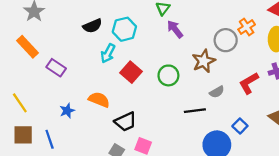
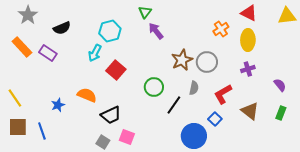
black semicircle: (92, 26) -> (62, 28), moved
gray circle: (226, 40) -> (207, 62), moved
purple rectangle: (56, 68) -> (48, 53), moved
green circle: (168, 75) -> (154, 87), moved
red L-shape: (249, 83) -> (223, 94), moved
gray semicircle: (217, 92) -> (194, 88), turned -48
black line: (195, 111) -> (174, 105), turned -48

